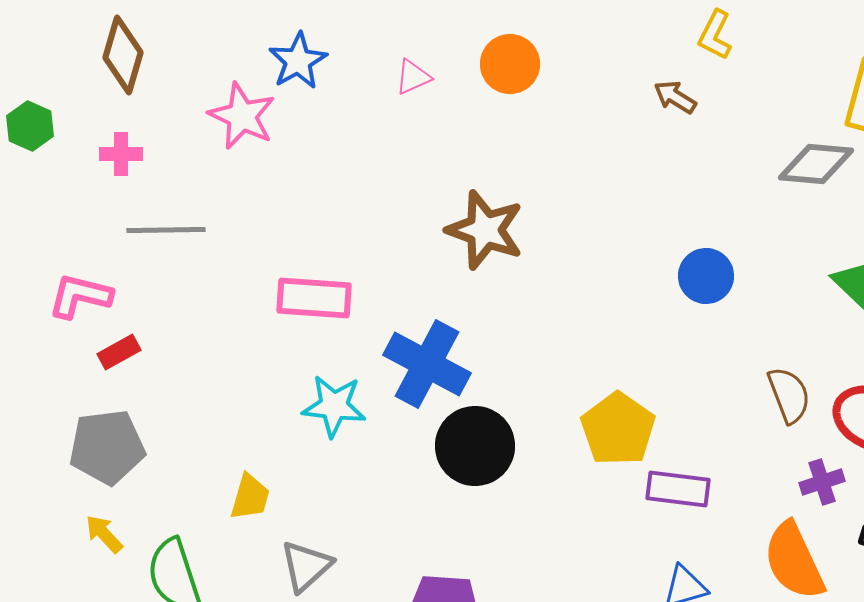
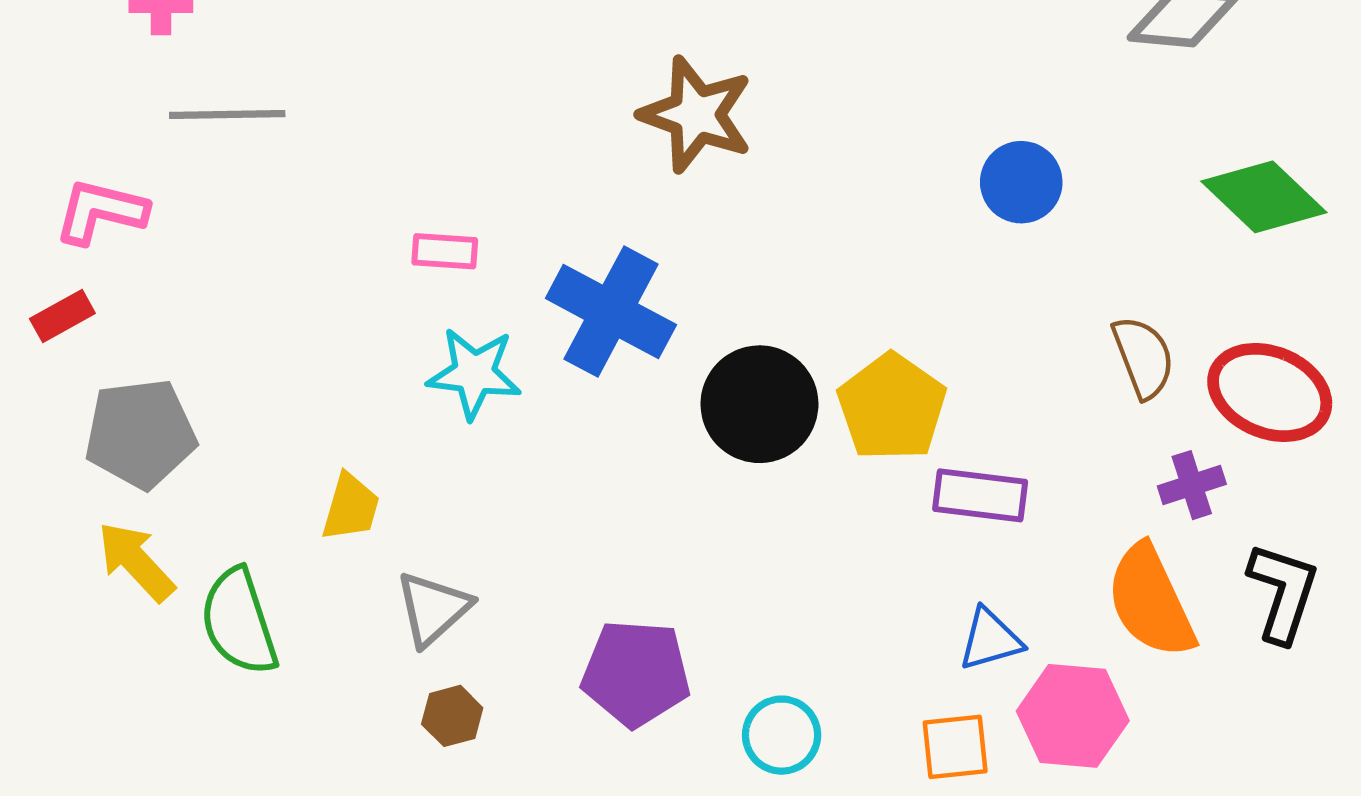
pink rectangle: (314, 298) -> (445, 251), moved, size x0.6
red rectangle: (119, 352) -> (62, 316), moved
black circle: (475, 446) -> (759, 404), moved
yellow arrow: (104, 534) -> (136, 562), size x1.4

